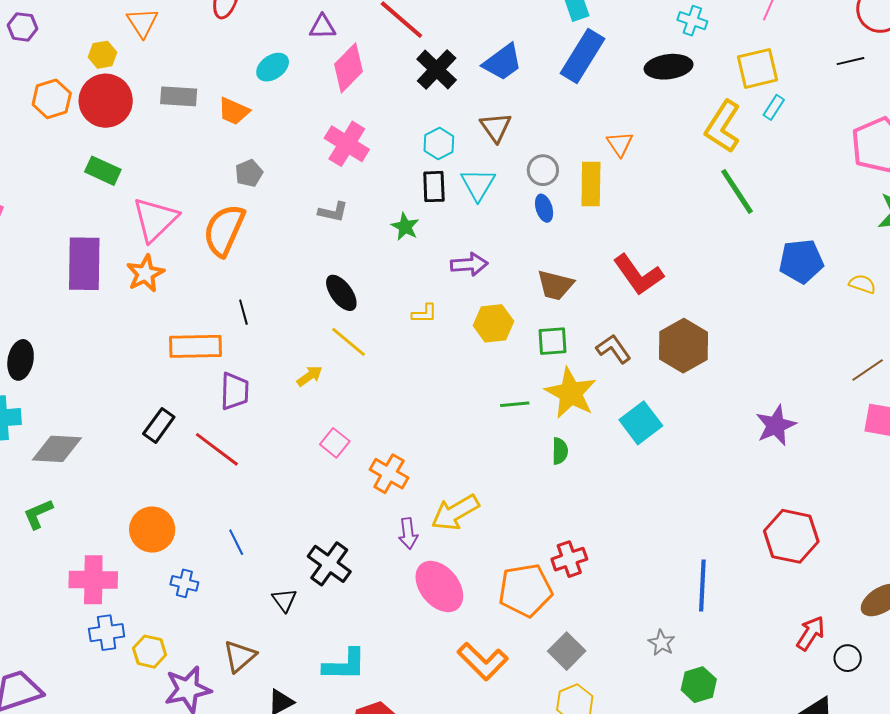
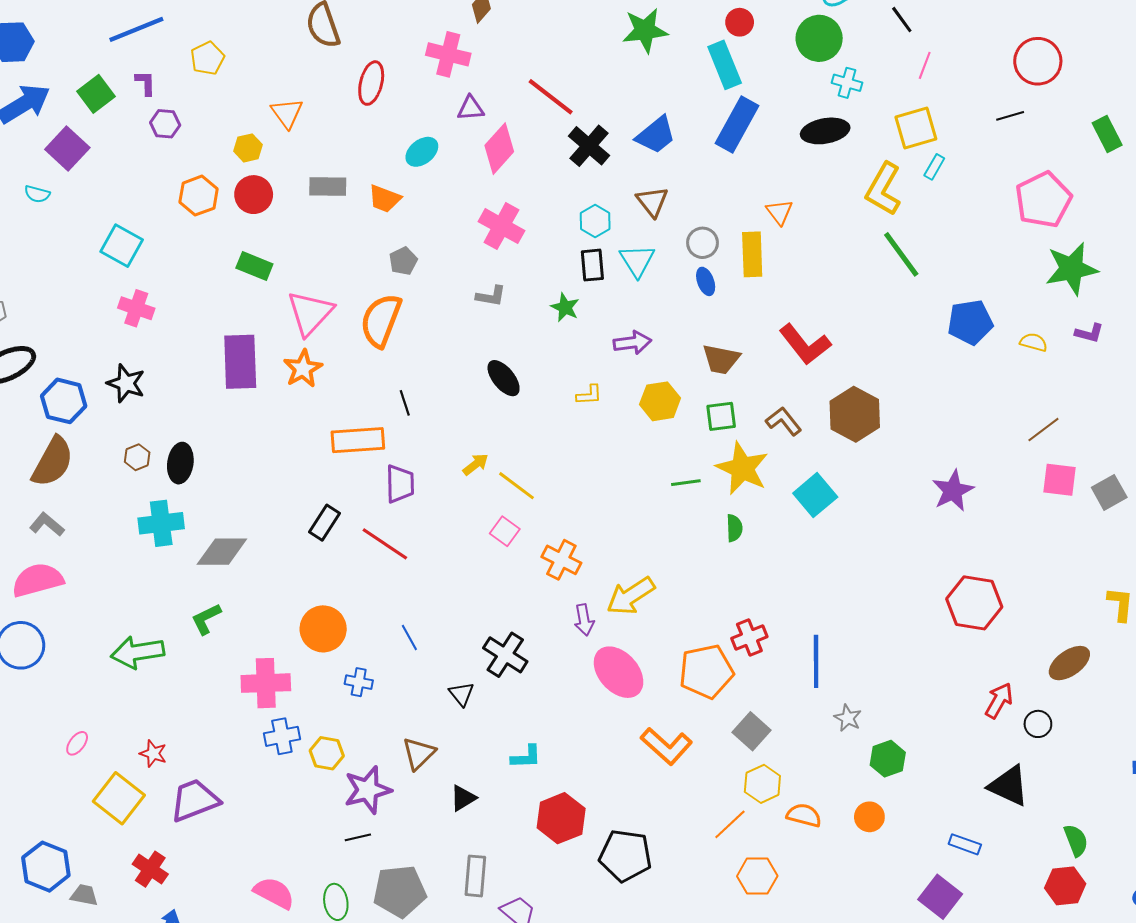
red circle: (106, 101) -> (254, 195), size x0.7
yellow line: (349, 342) -> (517, 486), moved
blue line: (702, 586) -> (816, 661), moved
cyan L-shape: (345, 665) -> (526, 757), size x0.7

